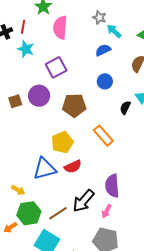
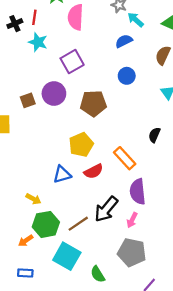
black semicircle: (125, 108) -> (154, 135), moved
orange rectangle: (103, 136) -> (125, 158), moved
blue triangle: (45, 169) -> (62, 174), size x0.7

